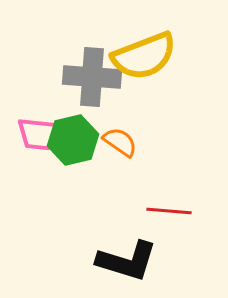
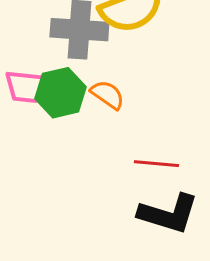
black L-shape: (127, 261) -> (168, 214), moved

